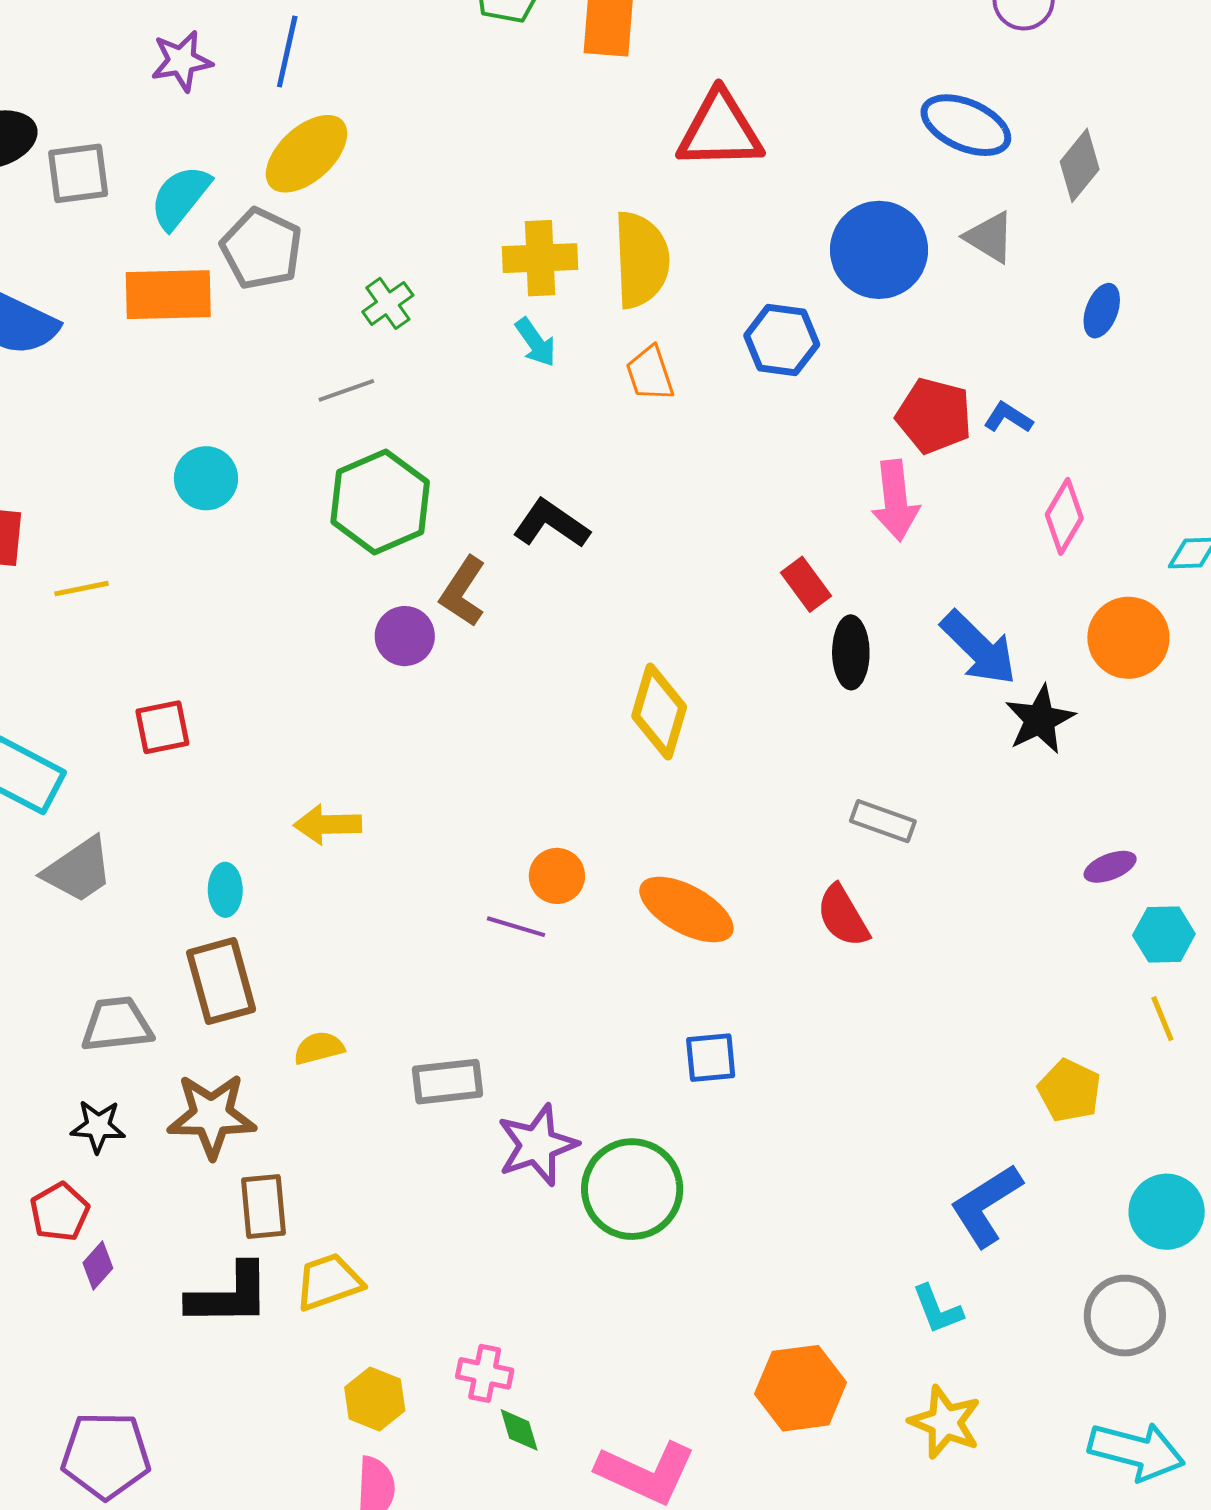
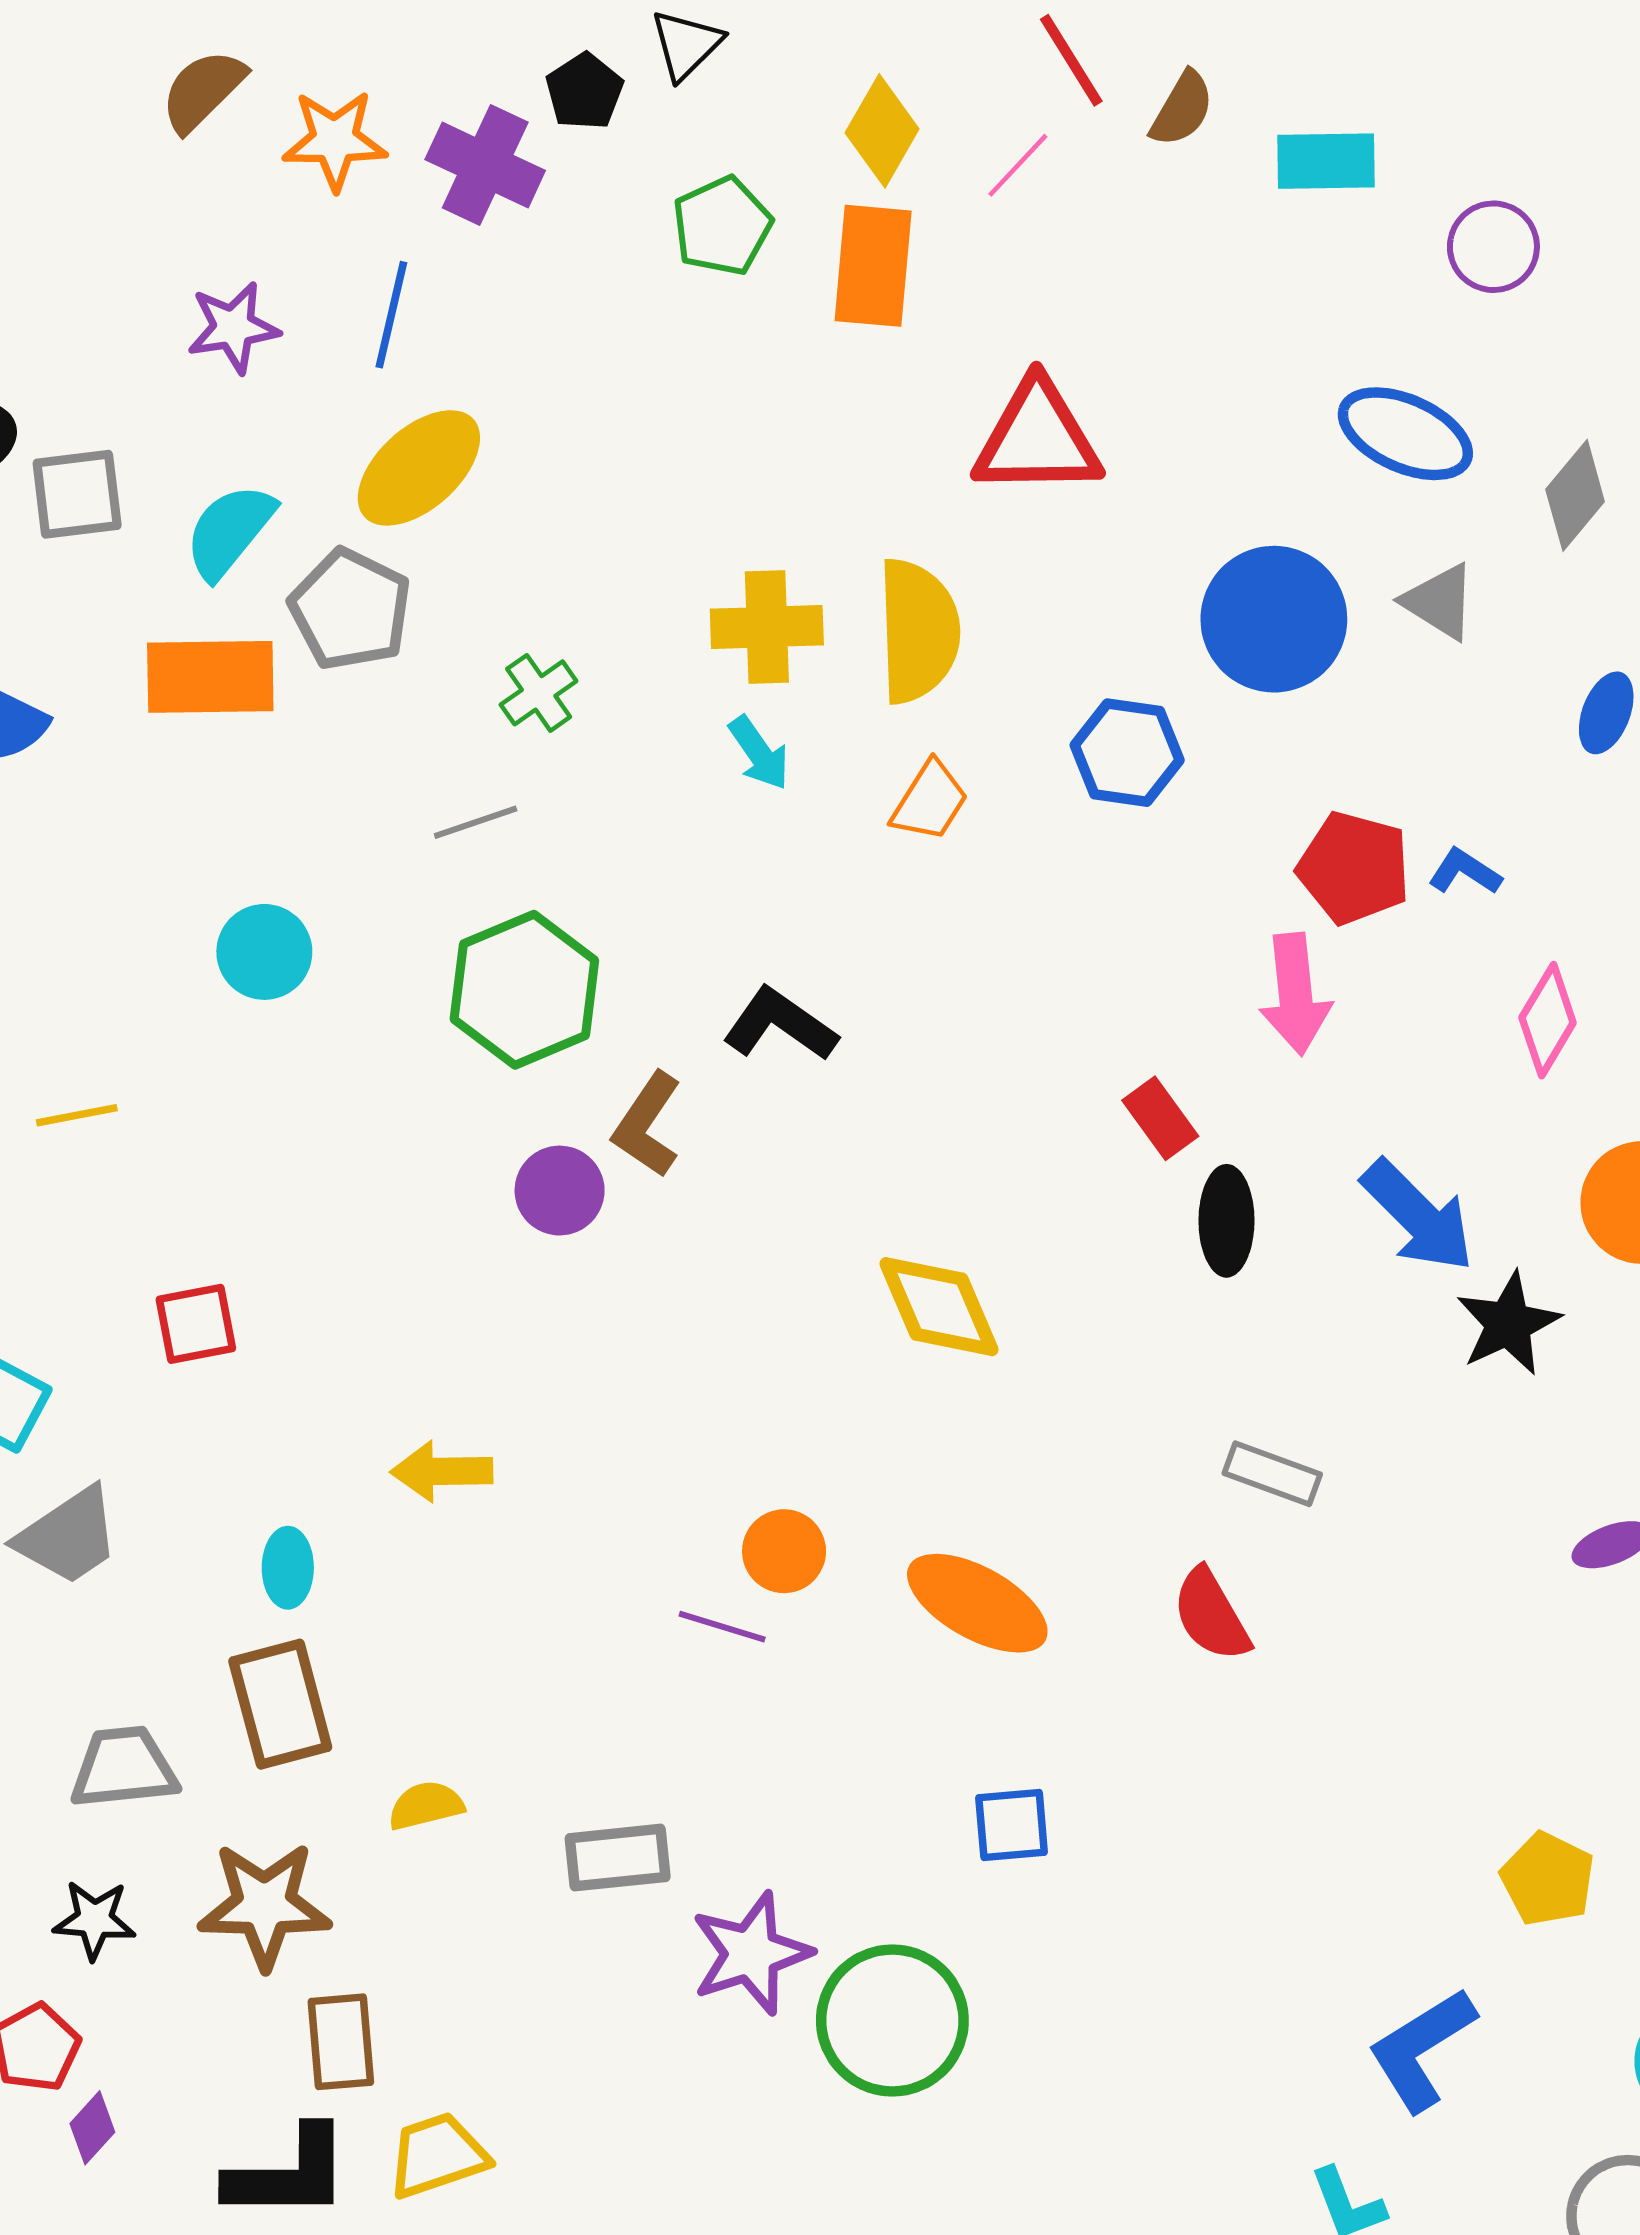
orange trapezoid: (650, 374) -> (930, 801), turned -130
yellow diamond: (659, 711) -> (939, 1307), turned -40

